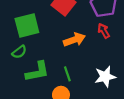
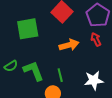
green semicircle: (19, 52) -> (11, 66), moved
green L-shape: (37, 72) -> (33, 71), turned -105

